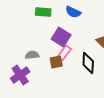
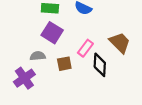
purple square: (61, 37) -> (52, 33), moved
pink rectangle: (64, 53) -> (85, 48), moved

